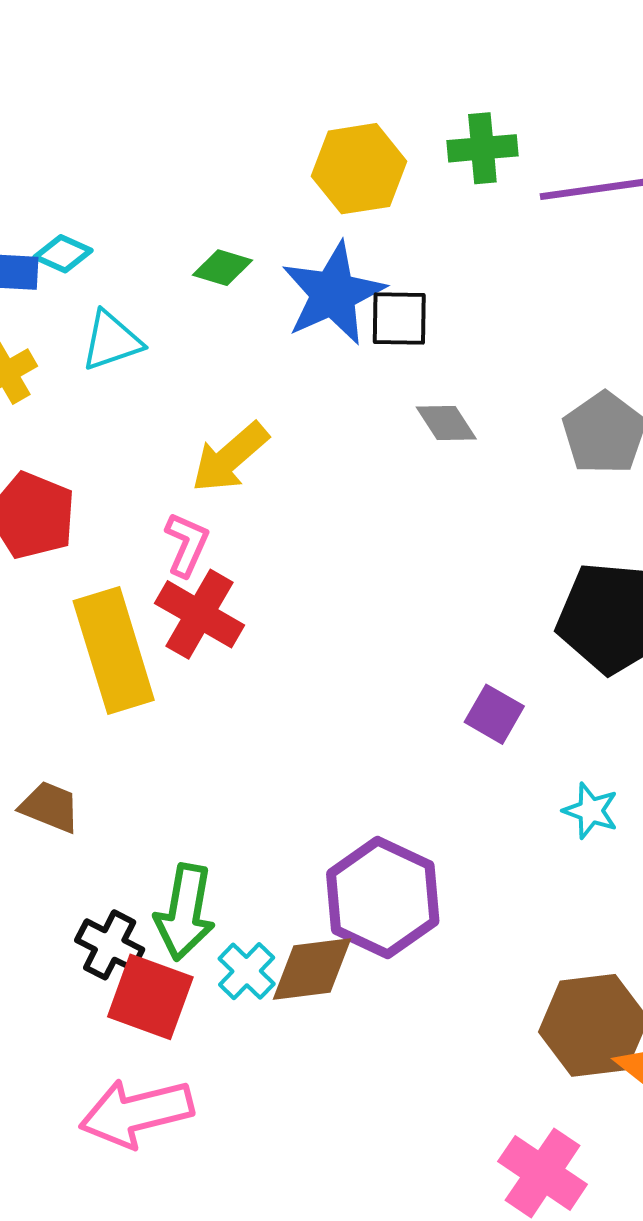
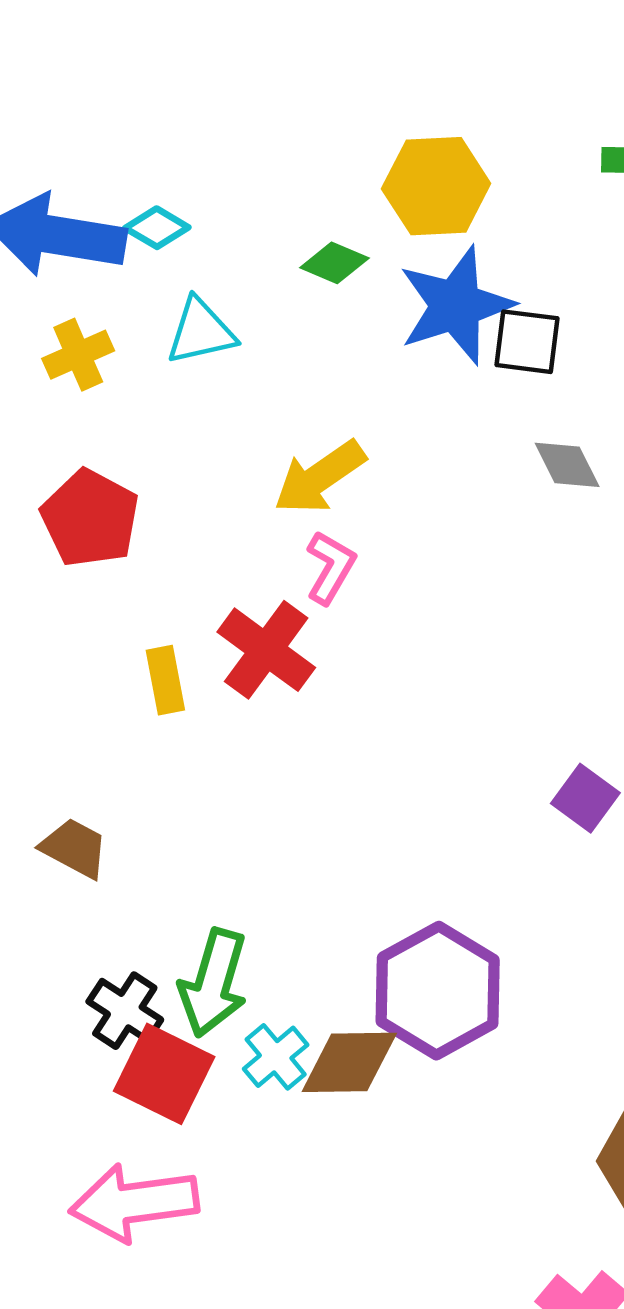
yellow hexagon: (359, 169) -> (436, 186), moved
pink L-shape: (187, 544) -> (330, 567), moved
yellow rectangle: (114, 651) -> (165, 680), size x0.5

